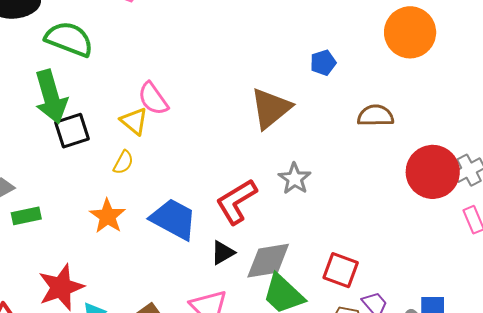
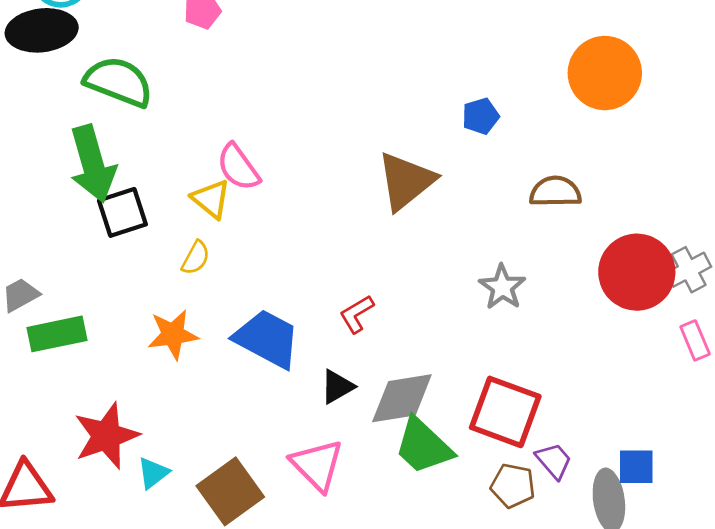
gray star: (295, 179) -> (502, 287), moved
red L-shape: (236, 202) -> (357, 314), size x0.6
green rectangle: (26, 216) -> (57, 334), size x1.4
orange star: (108, 216) -> (173, 334), turned 30
red square: (341, 270) -> (505, 412), size x1.4

